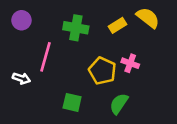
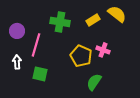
purple circle: (21, 20) -> (17, 31), moved
white arrow: (21, 78) -> (17, 62), turned -112
green square: (72, 102) -> (40, 74), moved

